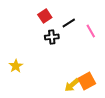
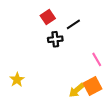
pink line: (91, 31) -> (97, 59), moved
yellow star: (16, 66) -> (17, 80), moved

